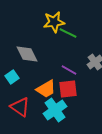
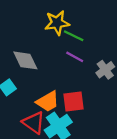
purple line: (69, 70) -> (75, 57), moved
red triangle: (20, 107) -> (34, 123), moved

